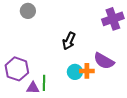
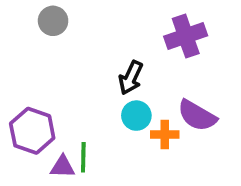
purple cross: (113, 19) -> (186, 36), moved
cyan circle: (75, 72) -> (136, 116), moved

